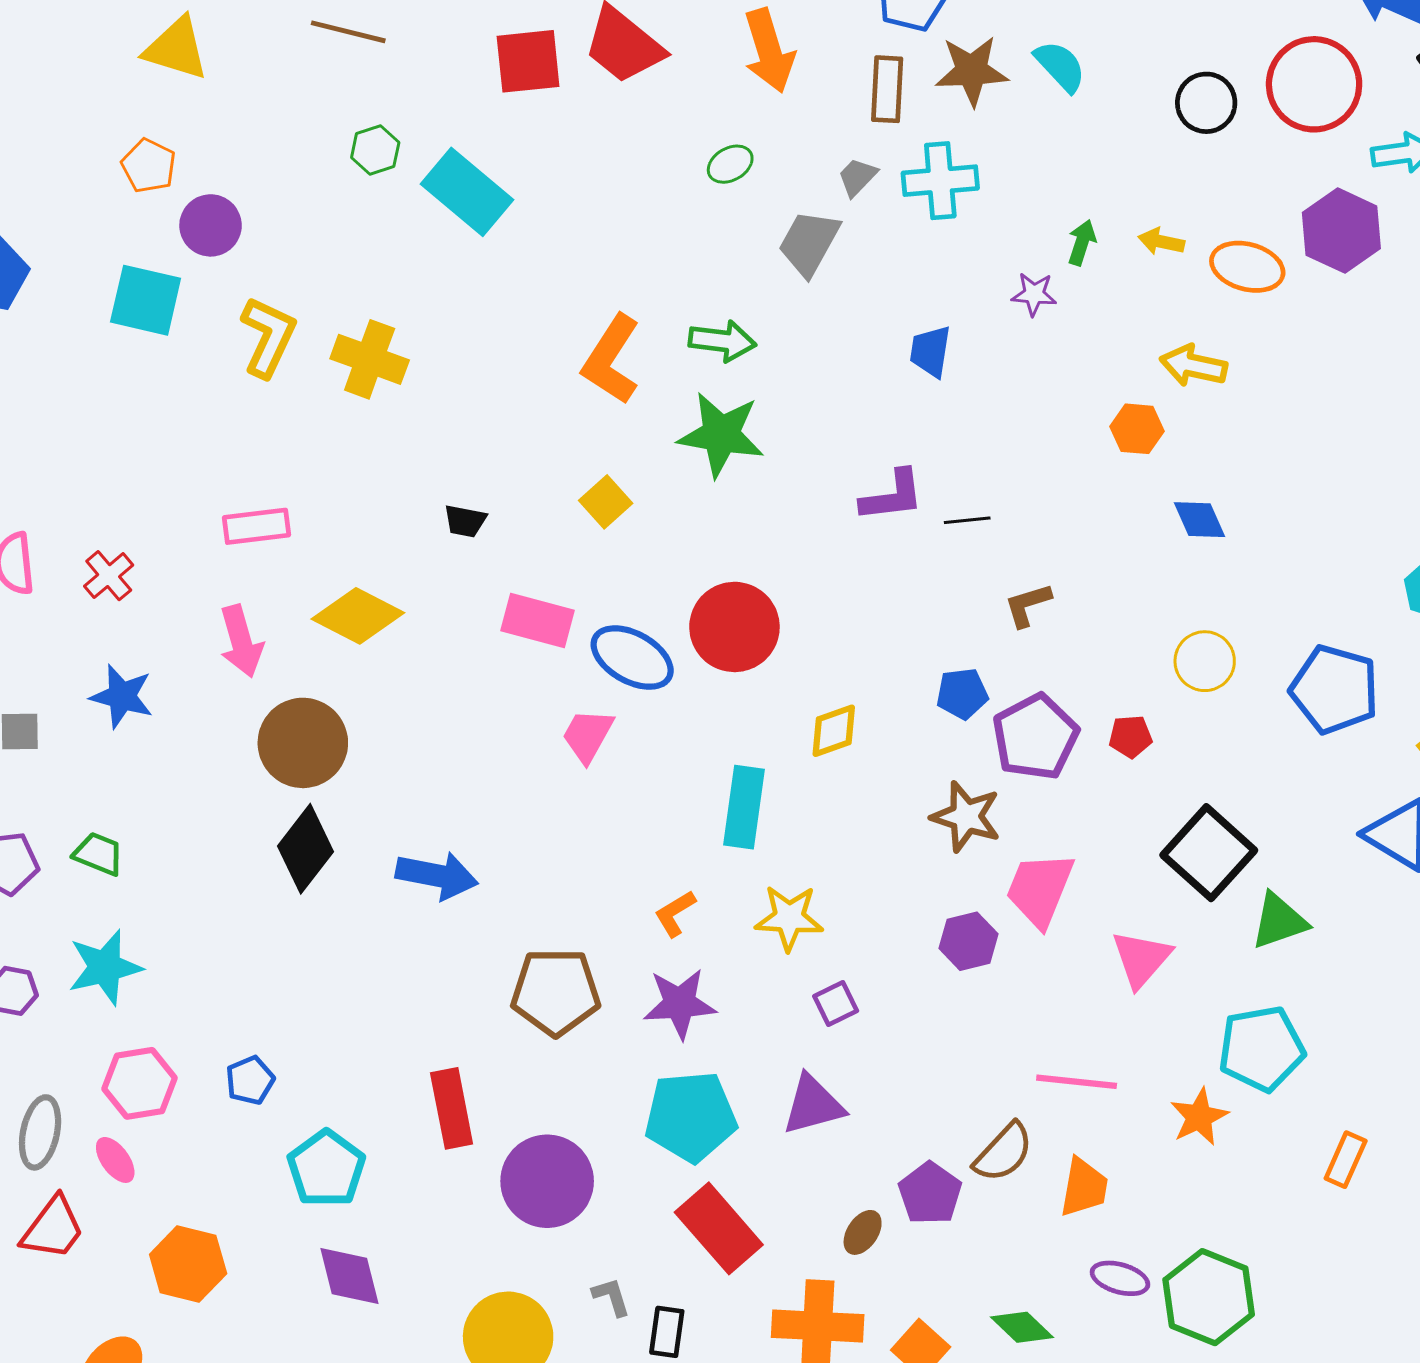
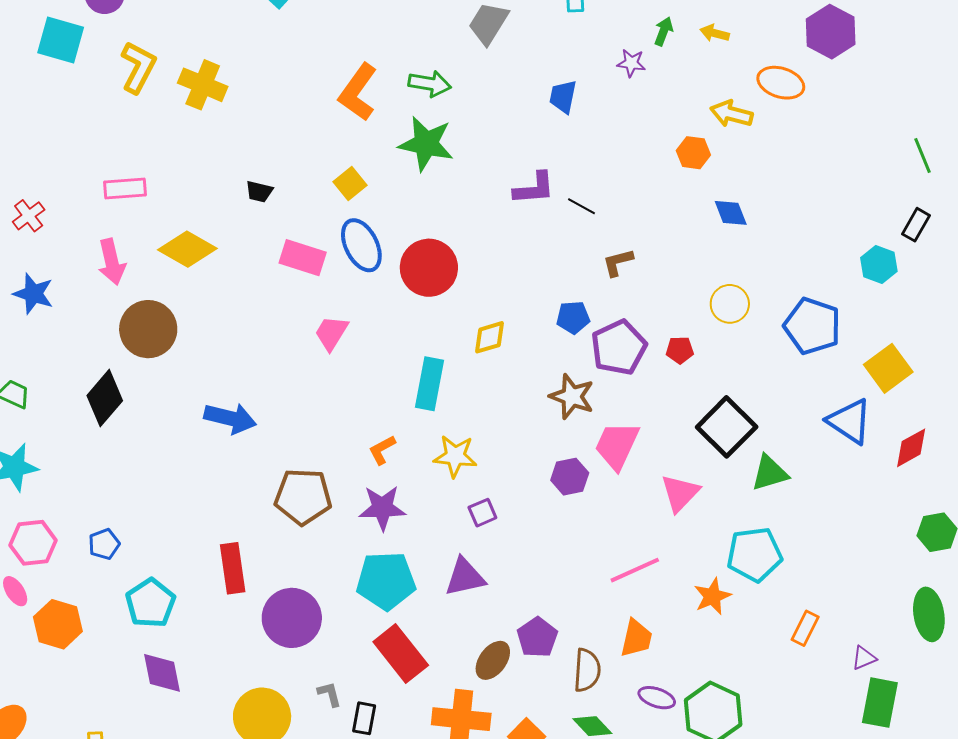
orange ellipse: (1247, 267) -> (781, 83), moved
black line: (967, 520) -> (582, 206), turned 32
blue ellipse: (632, 658) -> (361, 245), moved, turned 32
black diamond: (306, 849) -> (105, 398), moved
pink line: (1077, 1082) -> (635, 570), turned -33
brown semicircle: (1004, 1152) -> (587, 670), moved, turned -42
brown ellipse: (863, 1232) -> (493, 660), size x1.4
orange hexagon: (188, 1264) -> (58, 624), moved

